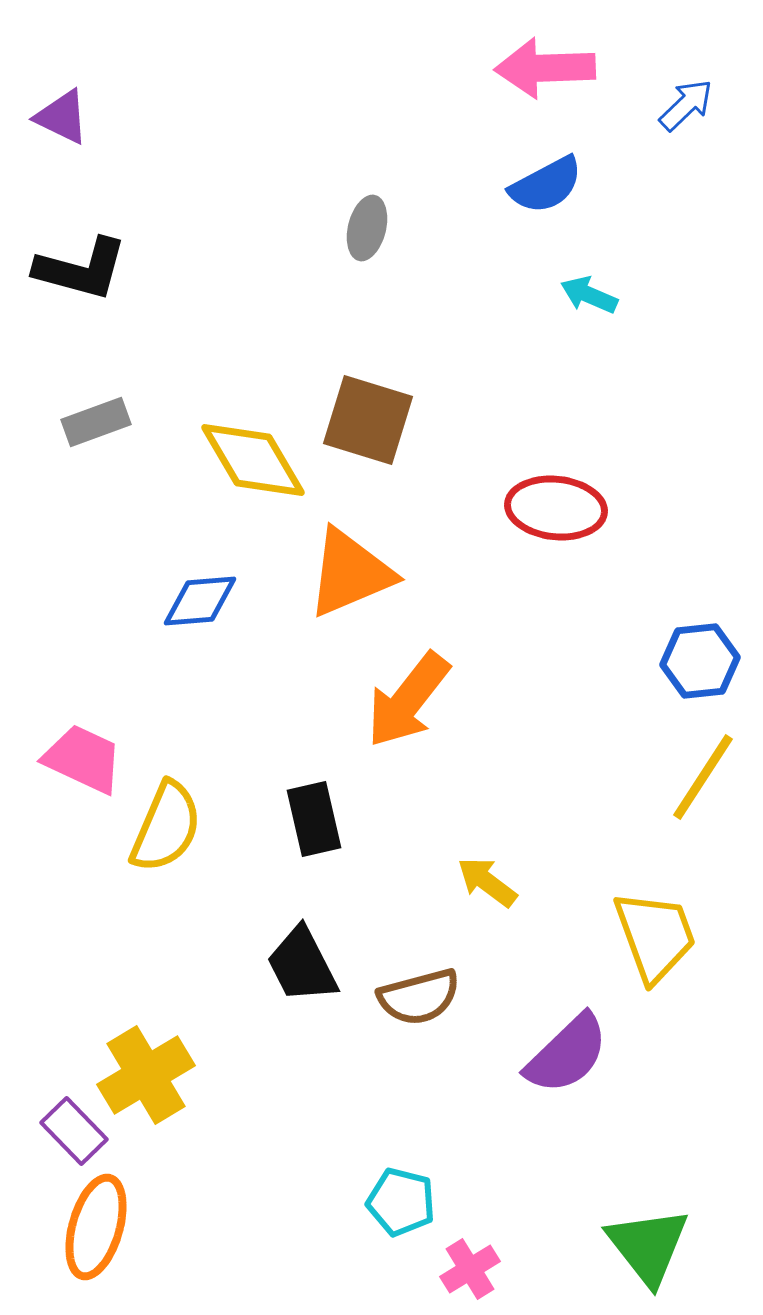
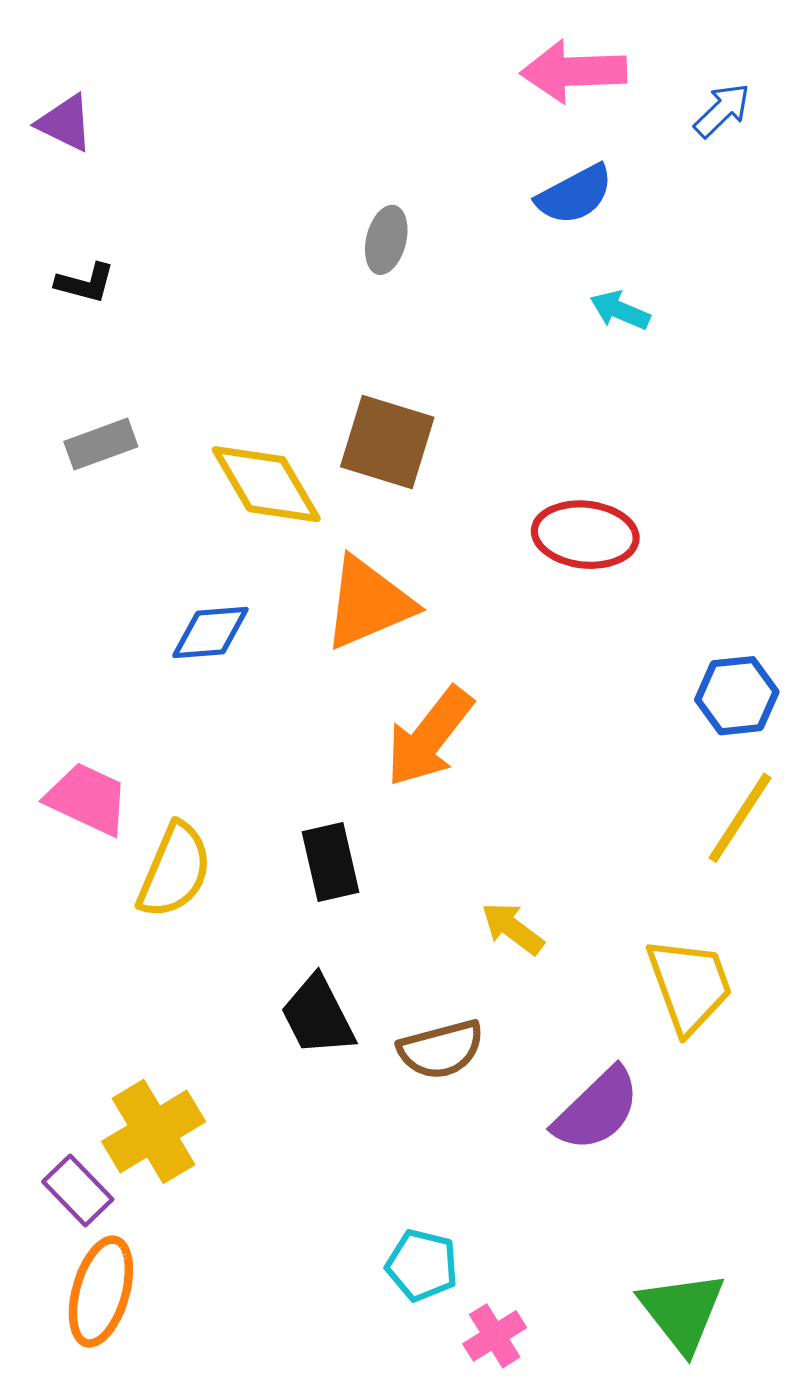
black L-shape: (81, 269) -> (85, 283), size x0.6

